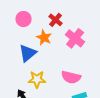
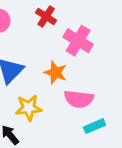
orange star: (44, 38) -> (55, 73), moved

